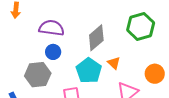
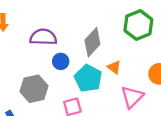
blue circle: (53, 52) -> (61, 61), moved

